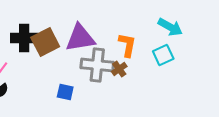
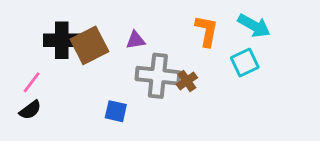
purple triangle: (80, 38) -> (136, 40), size x0.5
orange L-shape: (127, 45) -> (207, 31), moved

